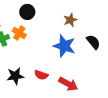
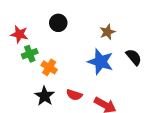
orange cross: (19, 33) -> (49, 67), moved
black star: (15, 76) -> (45, 96), turned -30

